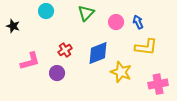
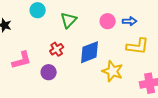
green triangle: (86, 13) -> (69, 20), moved
blue arrow: (138, 22) -> (130, 21), turned 112

